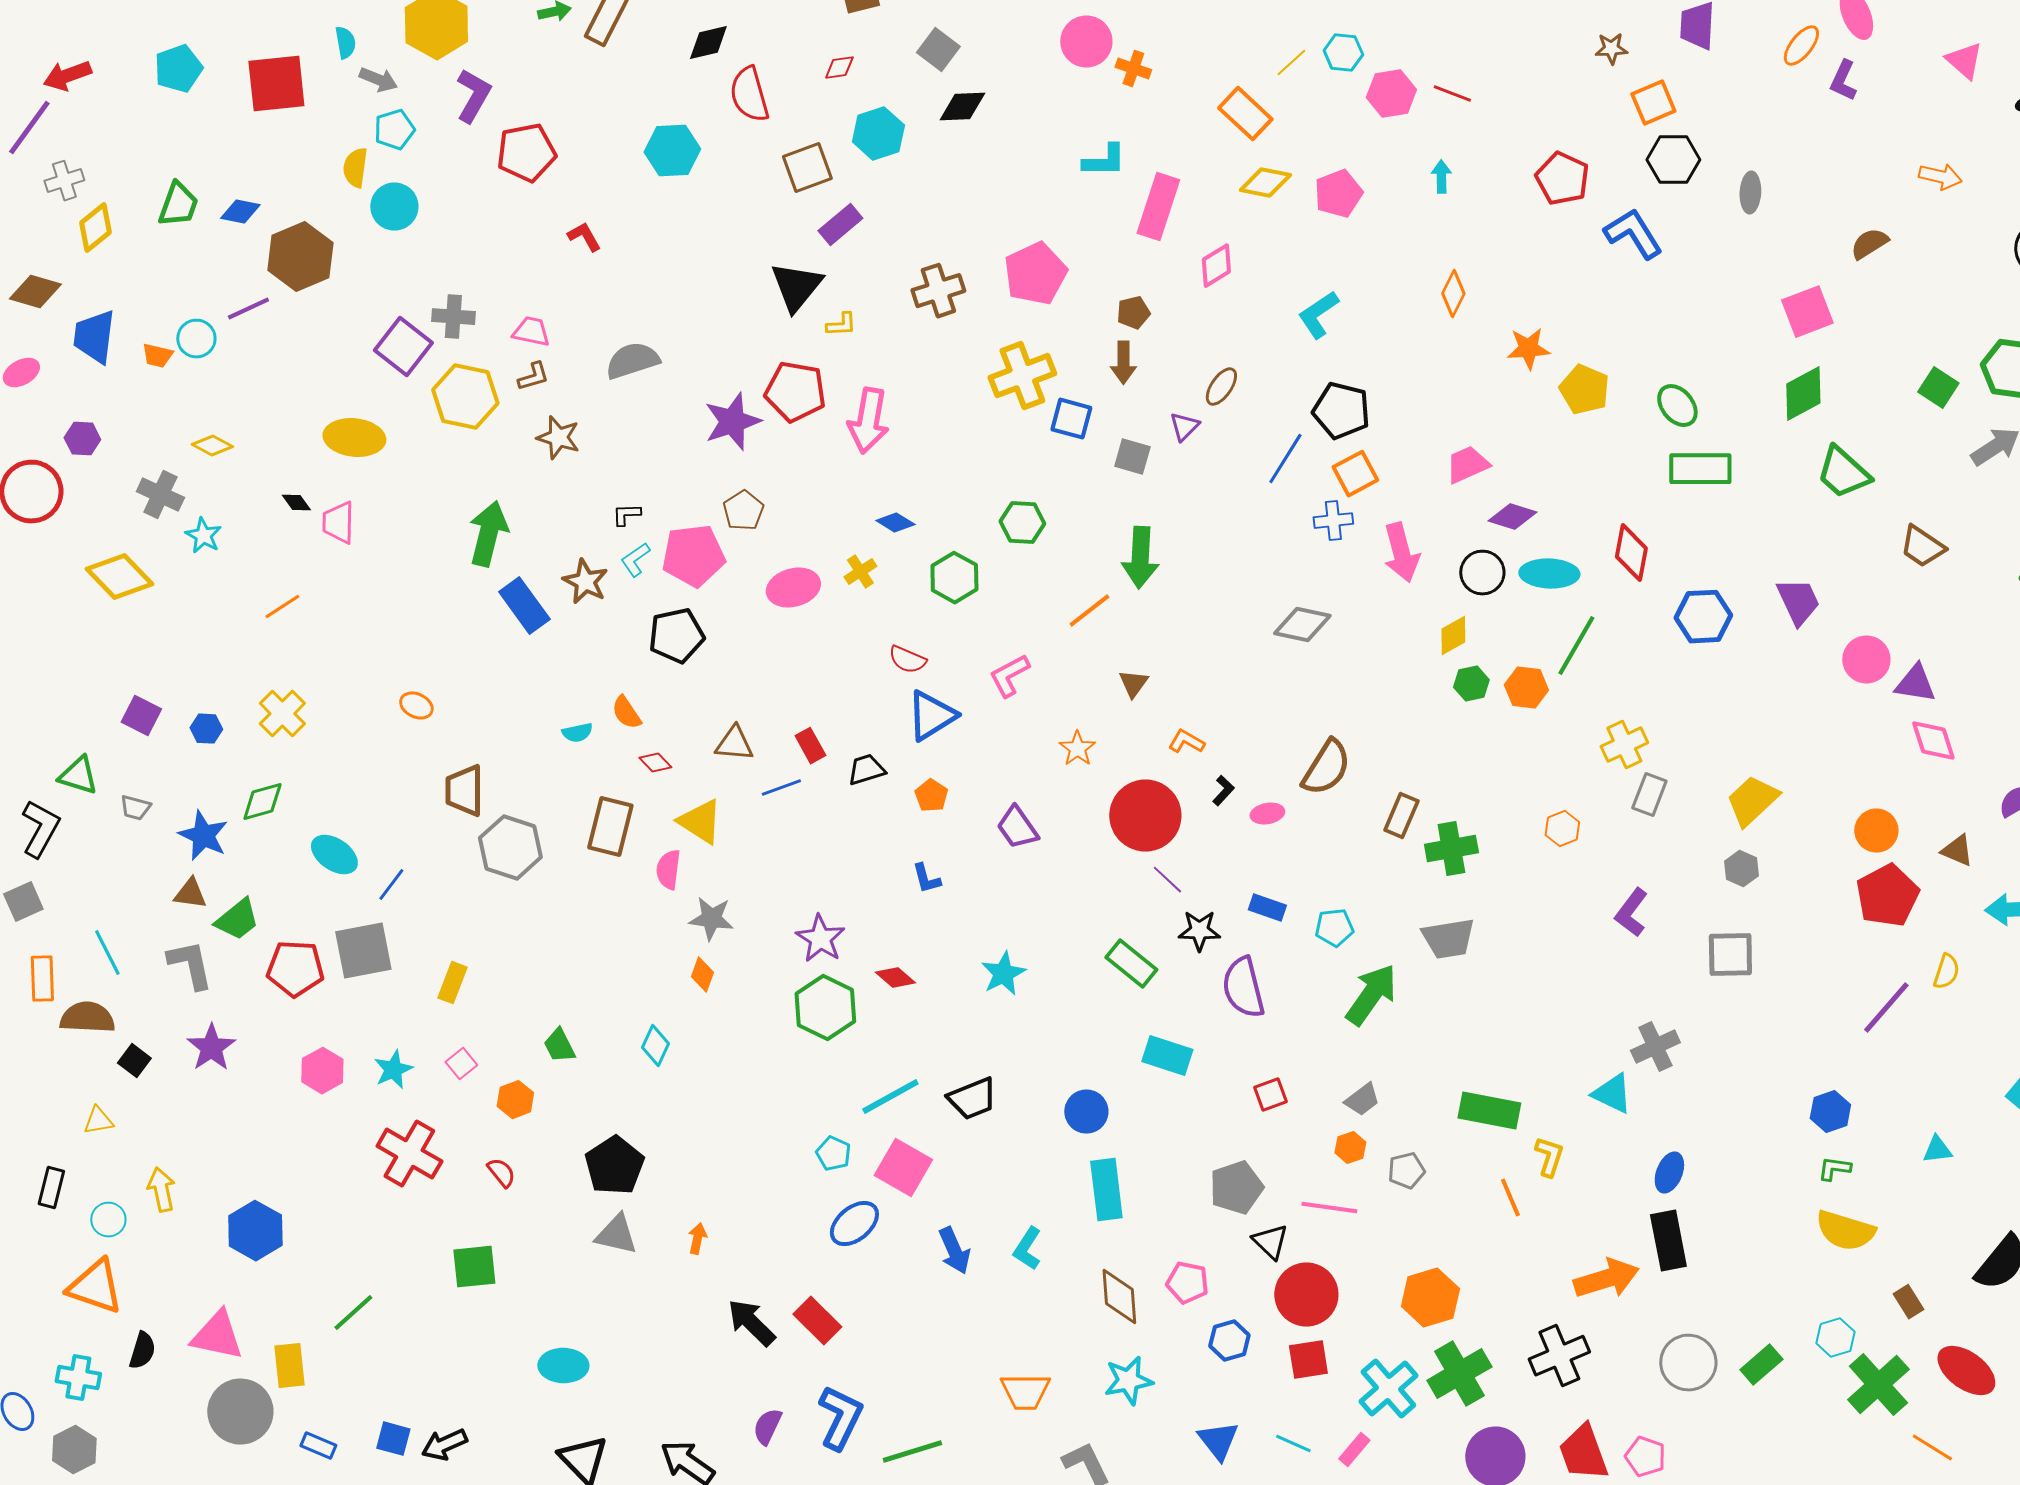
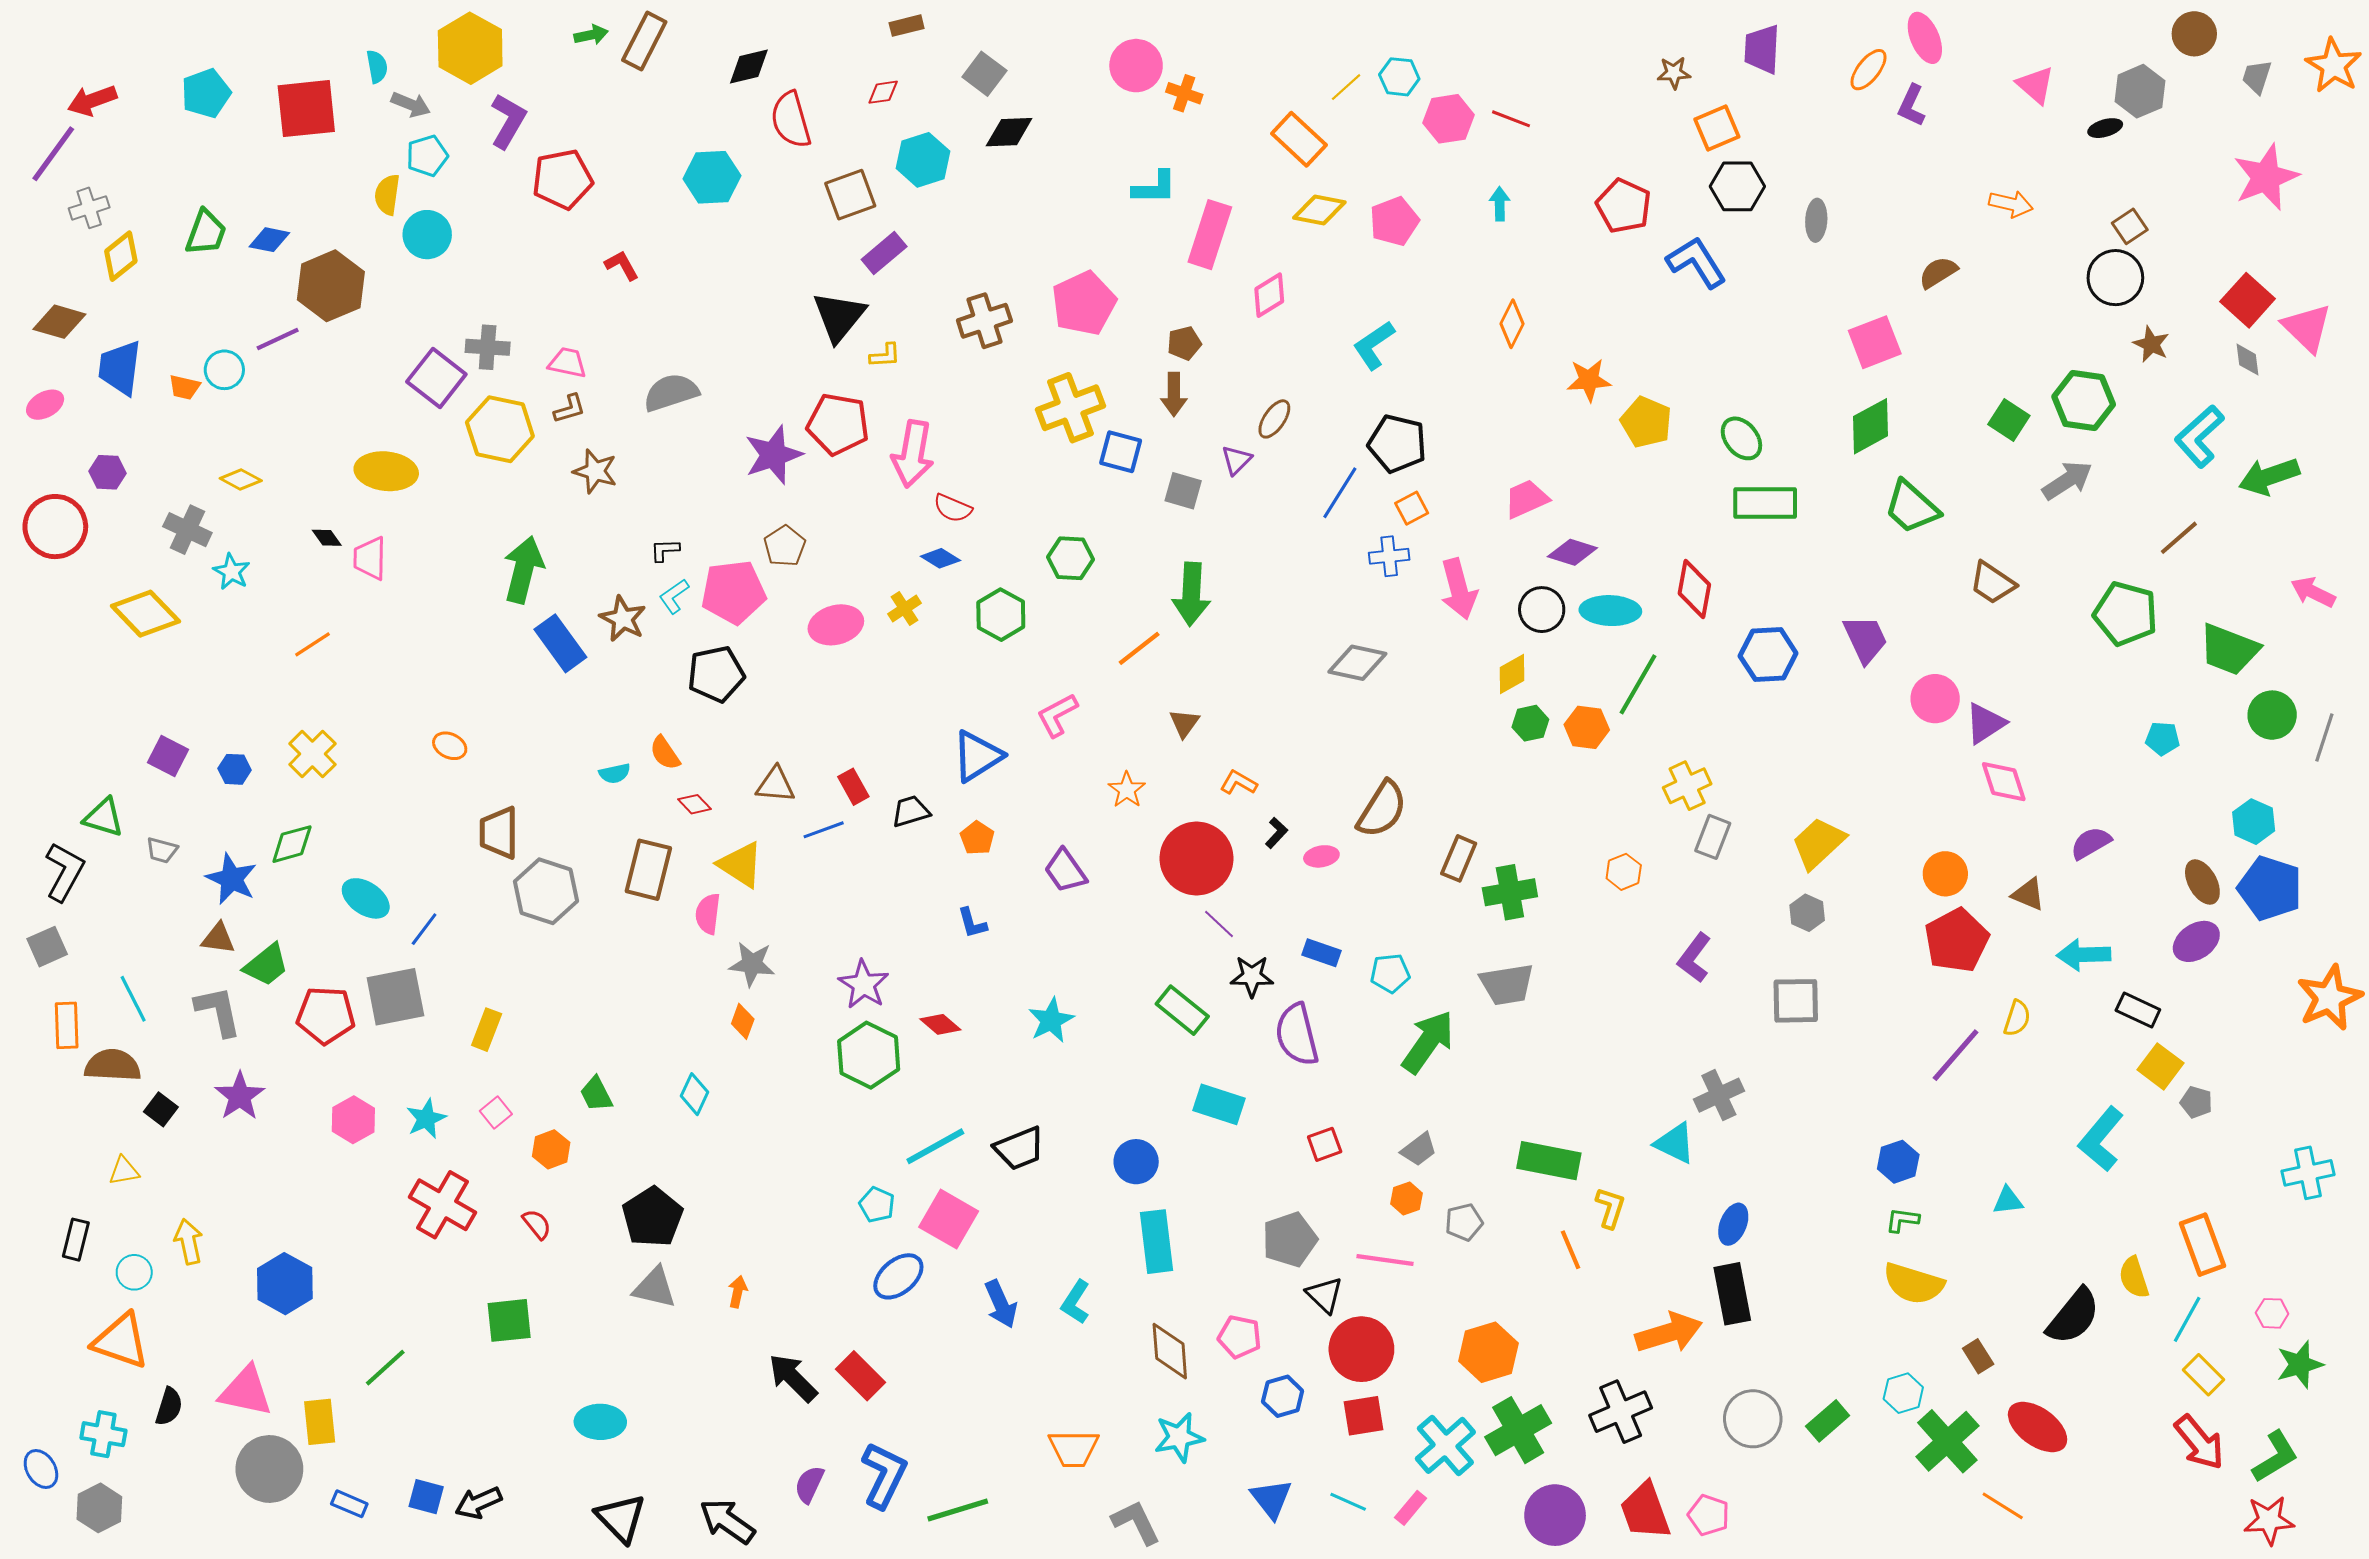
orange square: (1355, 474) -> (1412, 508), size x0.7
red semicircle: (907, 660) -> (953, 508), moved
purple triangle: (1915, 684) -> (1985, 723), turned -42

